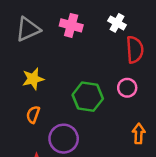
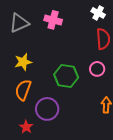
white cross: (117, 23) -> (98, 13), moved
orange semicircle: (33, 114) -> (23, 90), size x1.5

